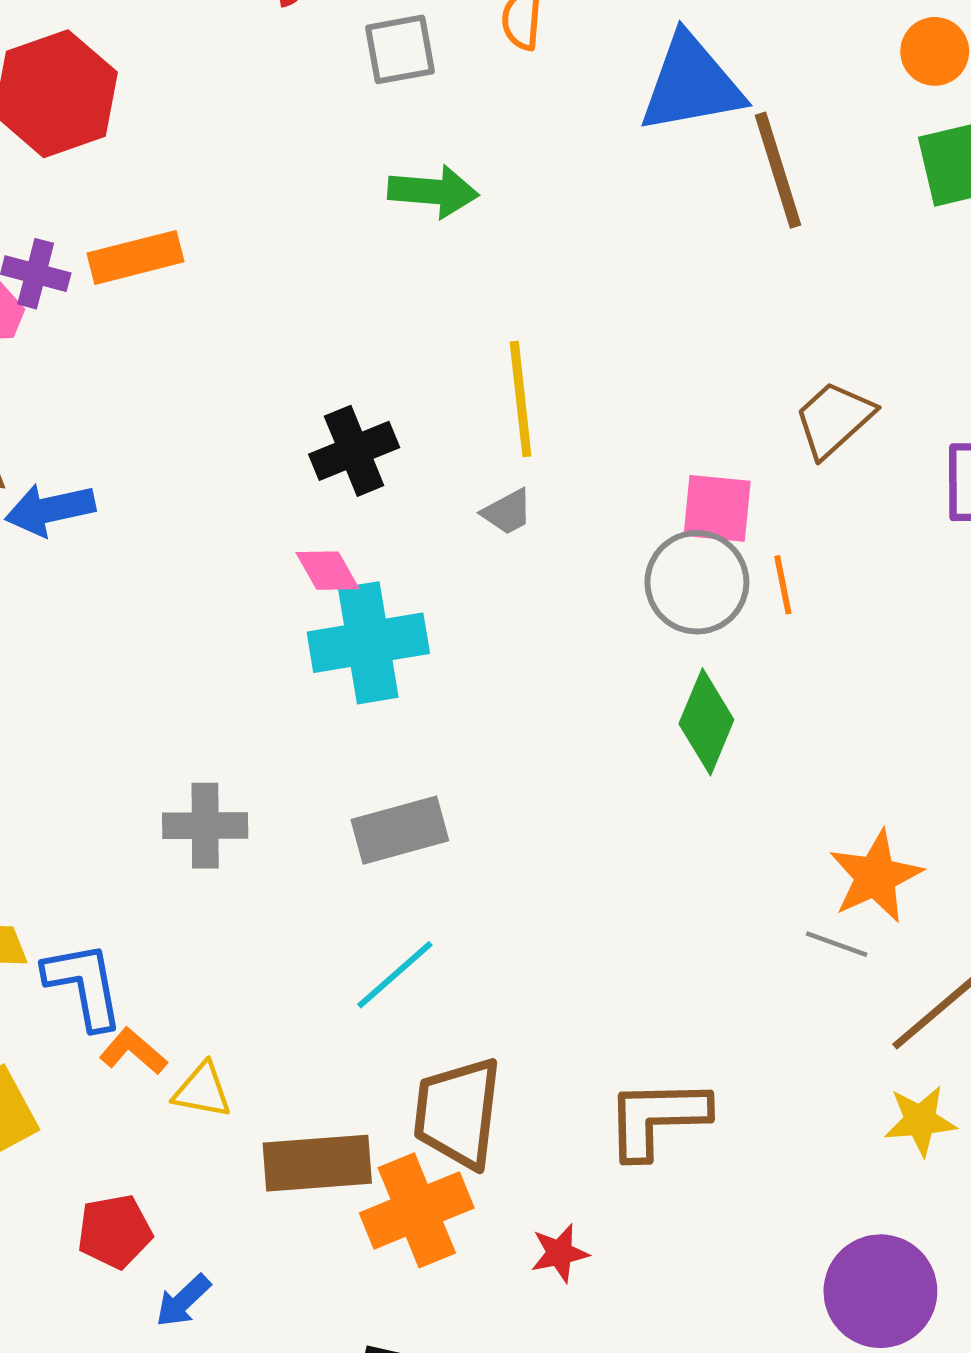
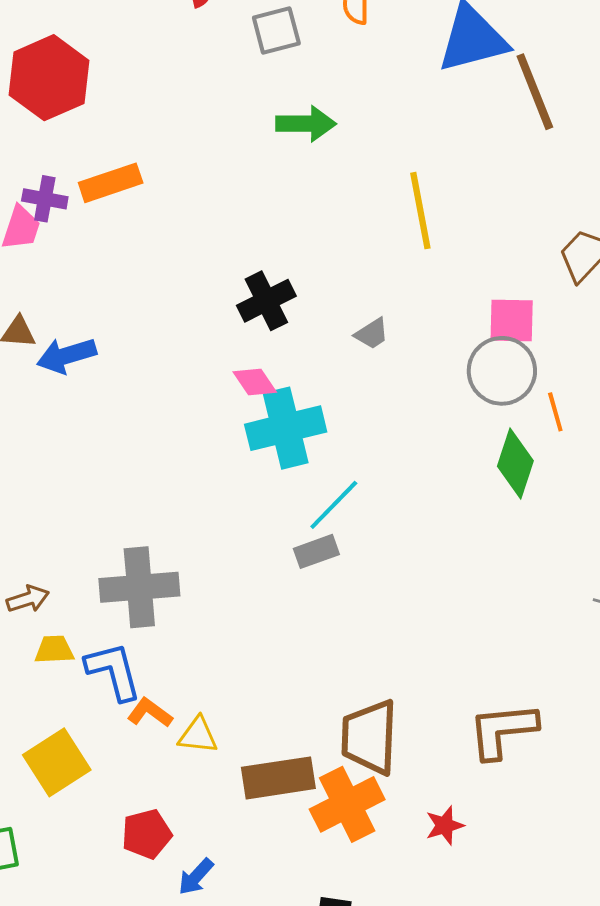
yellow line: (521, 399) -> (420, 211), moved
orange line: (783, 585) -> (555, 412), moved
gray cross: (205, 826) -> (139, 587), moved, size x1.4
gray rectangle: (400, 830) -> (316, 551), size x0.7
cyan line: (395, 975) -> (334, 505), moved

